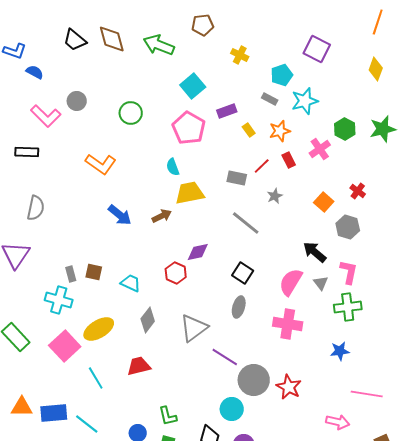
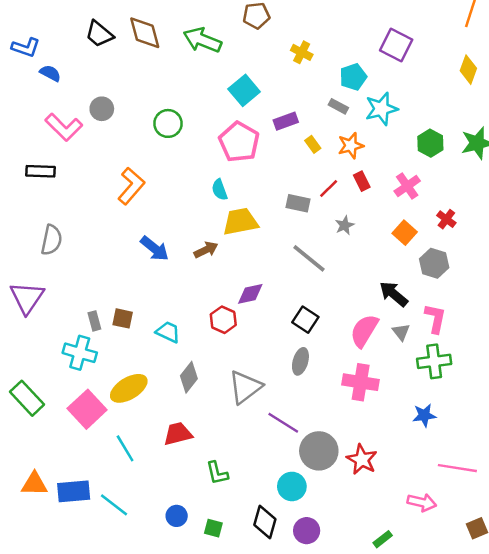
pink cross: (320, 149) -> (407, 186), moved
orange L-shape: (101, 164) -> (131, 186), turned -84
green L-shape: (168, 416) -> (217, 473), moved

